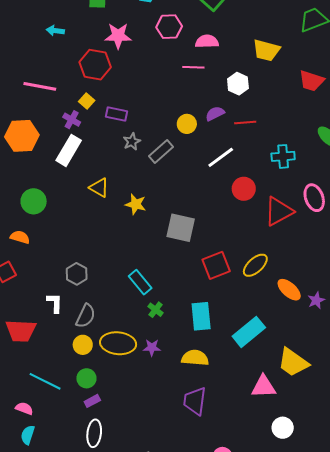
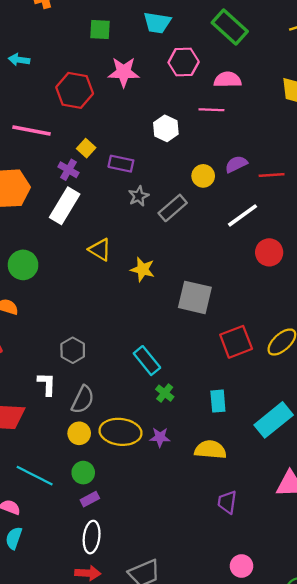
cyan arrow: (55, 31) -> (19, 60), moved
red hexagon: (95, 65) -> (75, 90), moved
white hexagon: (238, 84) -> (166, 128), moved
cyan rectangle: (201, 316) -> (218, 401), size x0.7
purple trapezoid: (195, 401) -> (227, 502), moved, size x0.7

